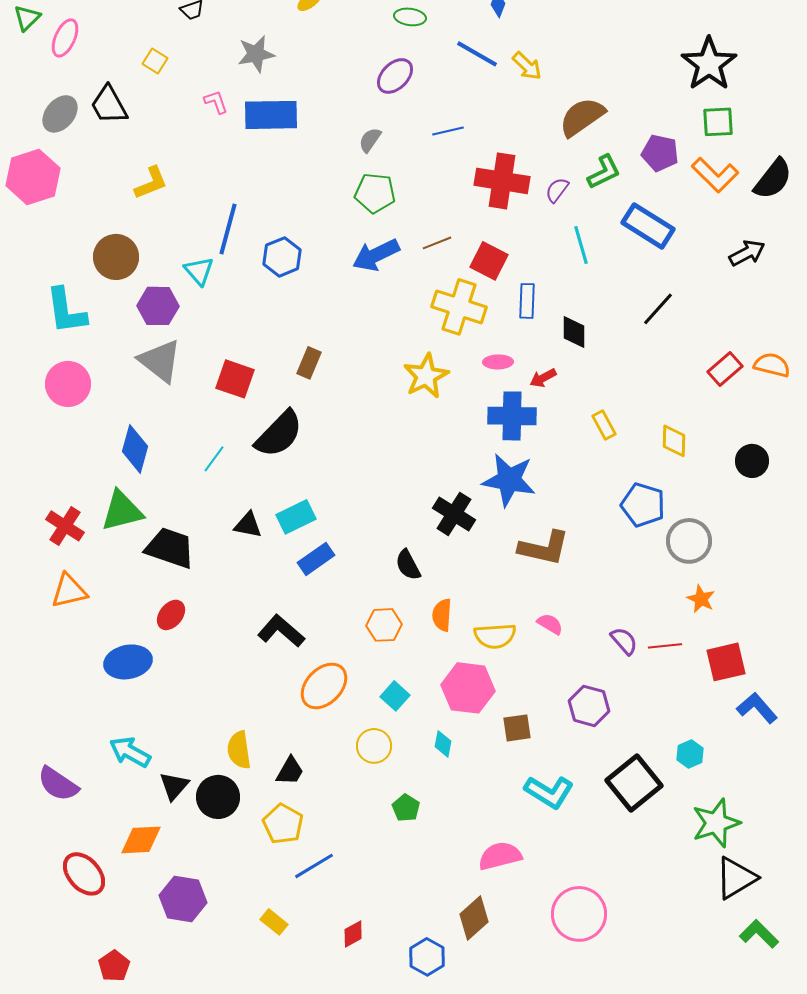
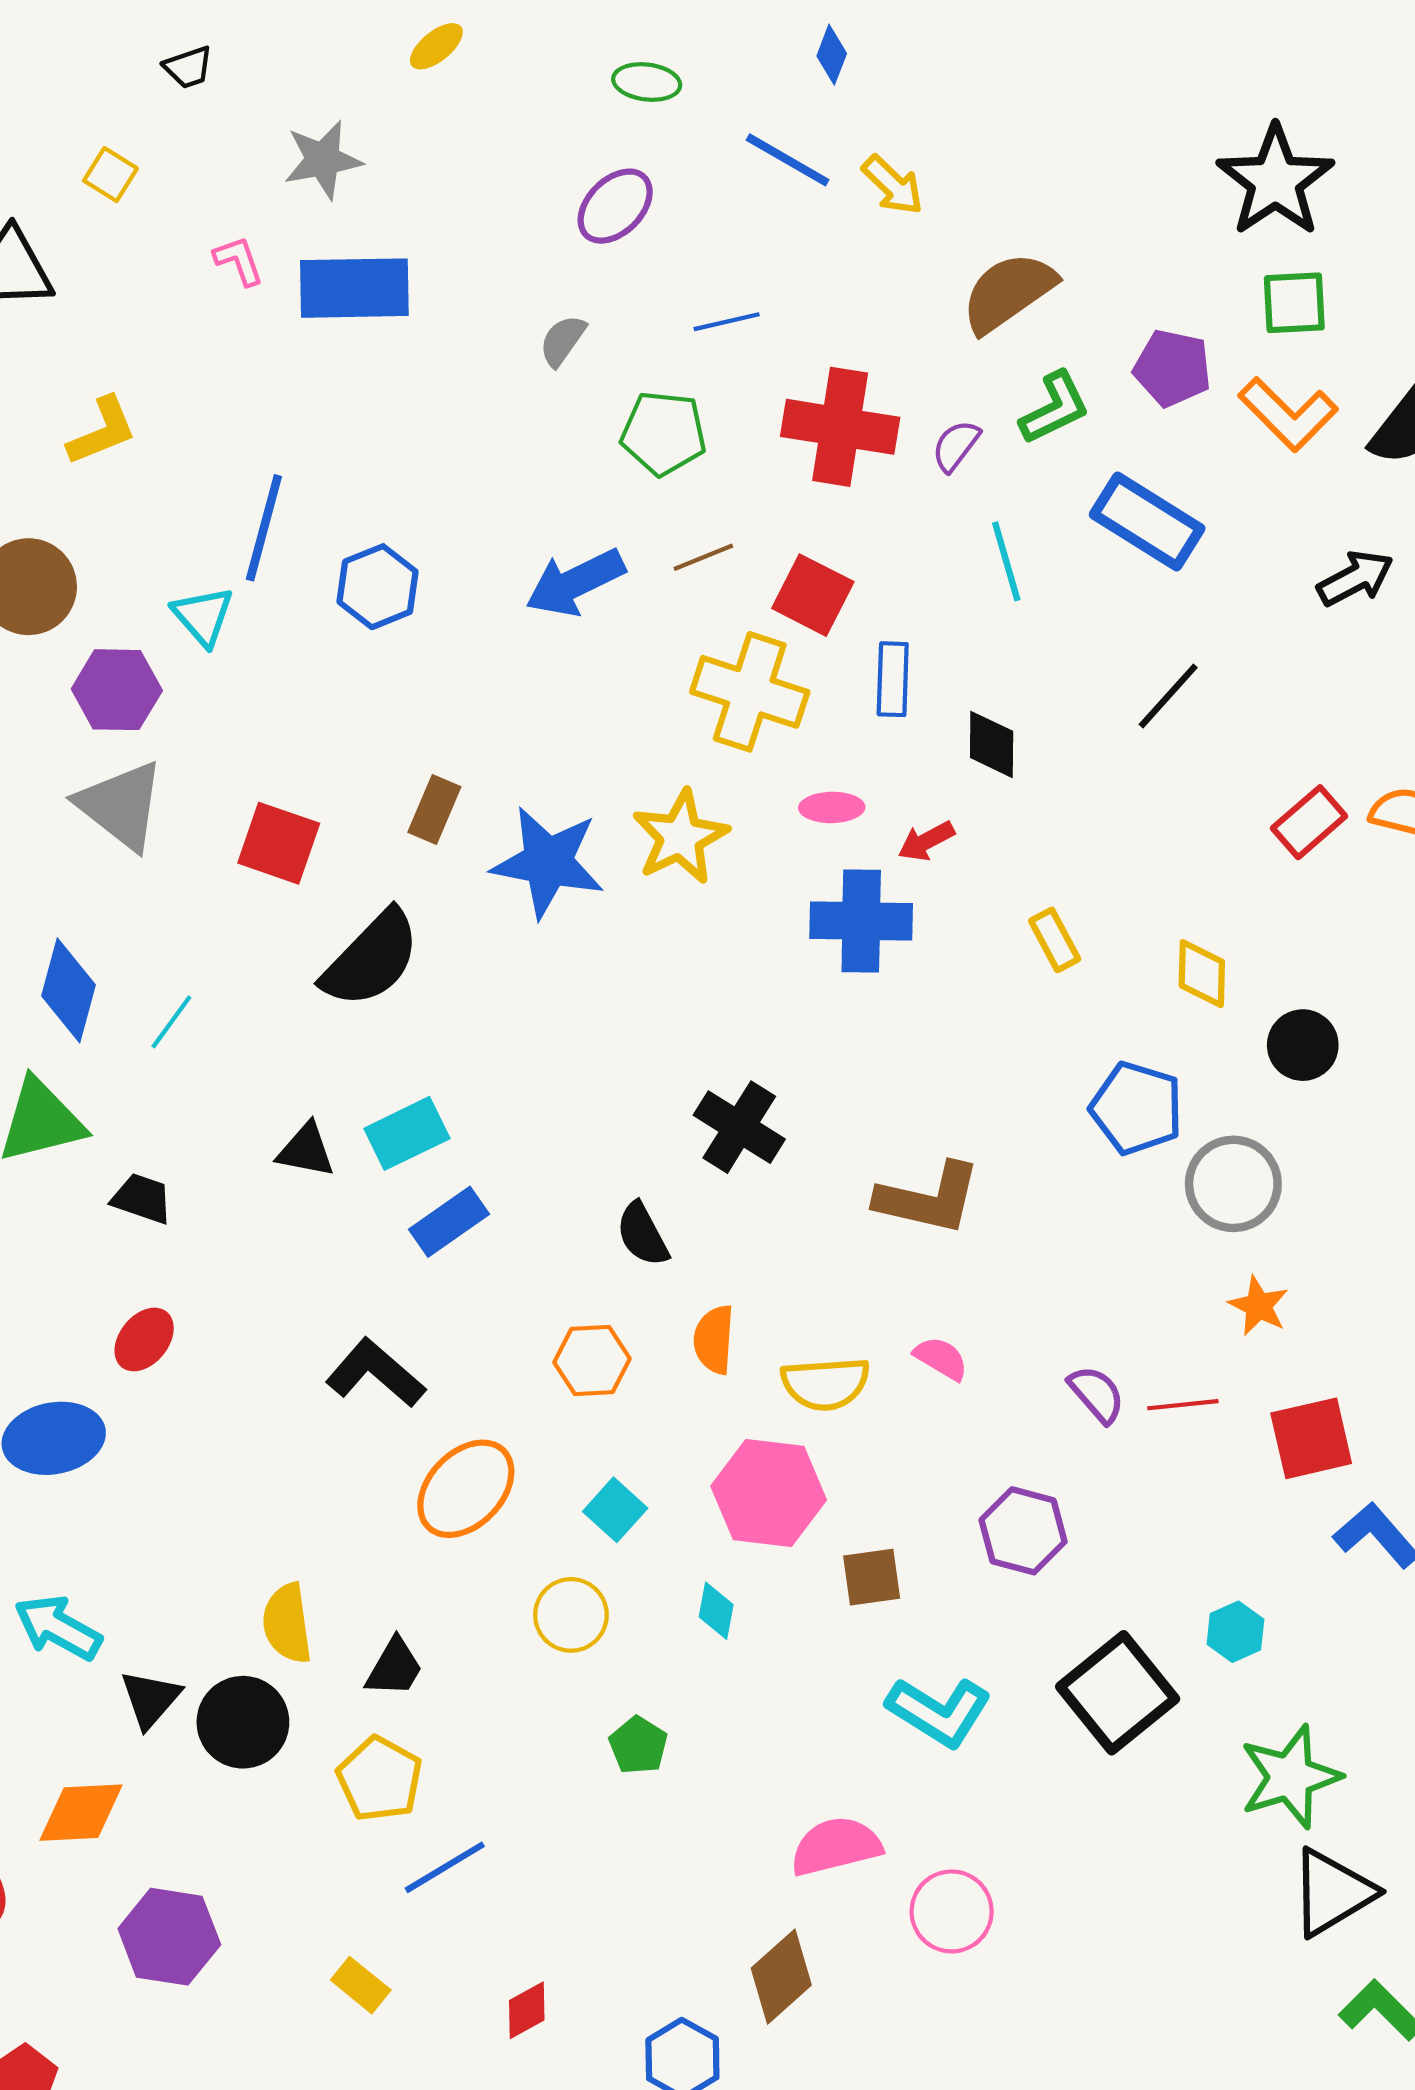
green pentagon: (375, 193) -> (663, 433), moved
cyan line: (214, 459) -> (171, 1022), moved
black circle: (752, 461) -> (1303, 1045), moved
blue star: (509, 480) -> (548, 862), moved
black trapezoid: (170, 548) -> (142, 1199), size x0.6
pink circle: (579, 914) -> (952, 1911), moved, size x0.7

